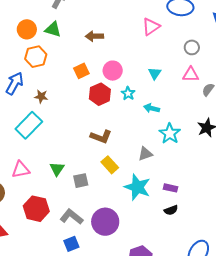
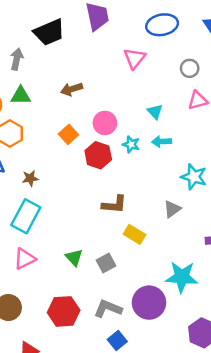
cyan arrow: (152, 108) -> (162, 142), moved
pink triangle: (21, 170) -> (25, 259), moved
cyan star: (137, 187) -> (182, 277), moved

